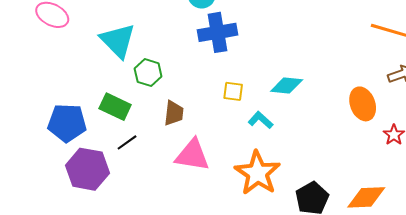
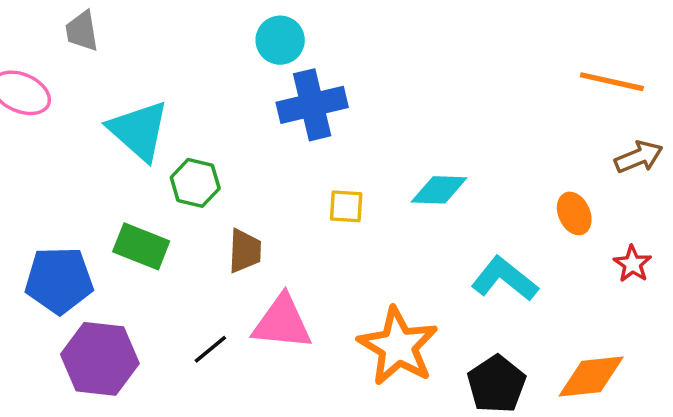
orange ellipse: (363, 104) -> (574, 213), size x0.7
cyan L-shape: (261, 120) -> (505, 279), moved, size x1.5
black line: (127, 142) -> (210, 349), moved

